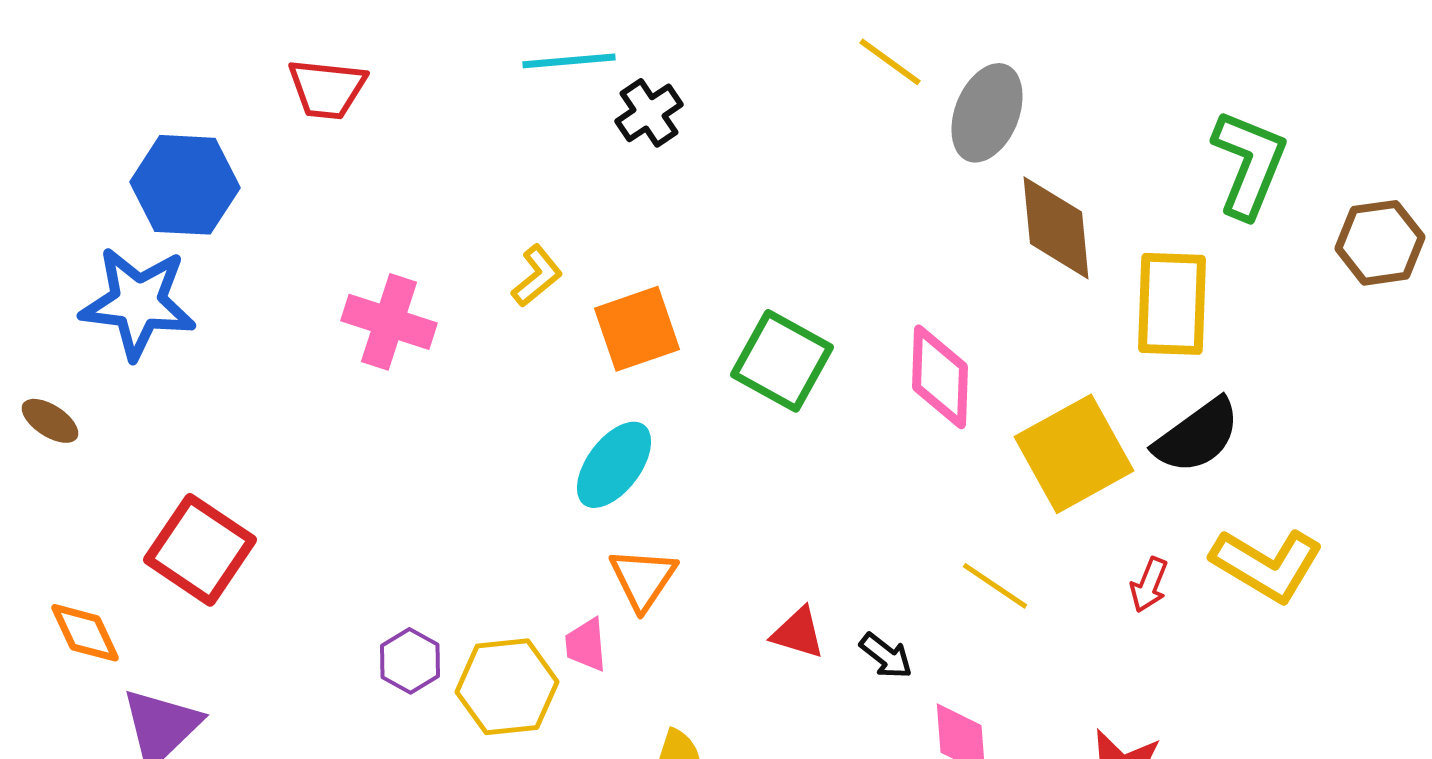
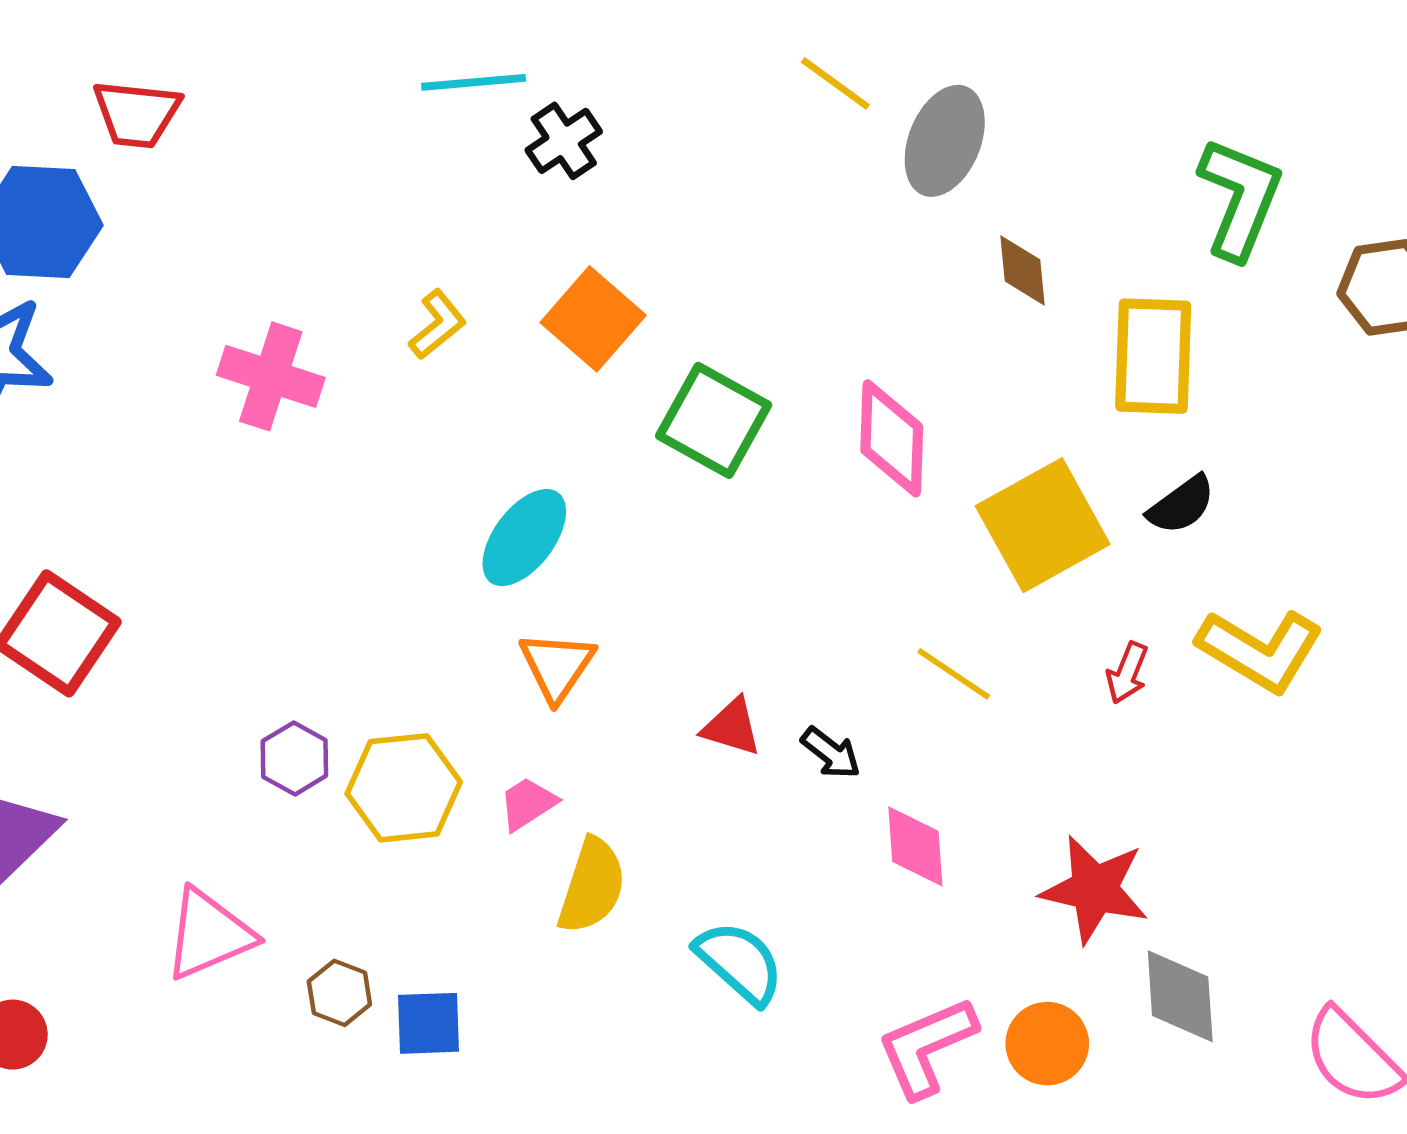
red trapezoid: (327, 89) -> (137, 114), moved
brown diamond: (1056, 228) -> (1022, 270), size x0.6
orange square: (637, 329) -> (593, 319), moved, turned -30
black semicircle: (1197, 436) -> (1181, 505), size x0.7
pink trapezoid: (586, 645) -> (528, 804), moved, turned 62

